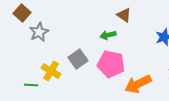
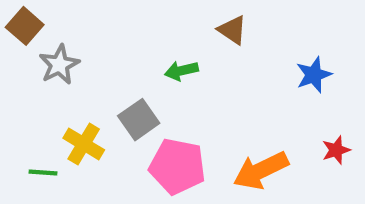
green arrow: (108, 35) -> (181, 71), moved
pink pentagon: (111, 64) -> (177, 166), moved

